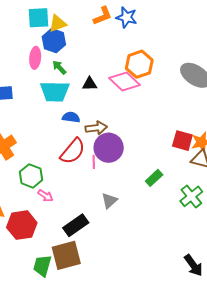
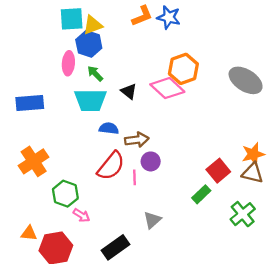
black triangle: (90, 84) -> (129, 91), turned 42
red square: (182, 141) -> (218, 171), moved, turned 35
purple circle: (109, 148) -> (151, 161), size x0.6

